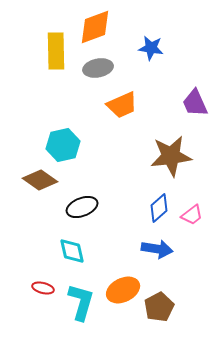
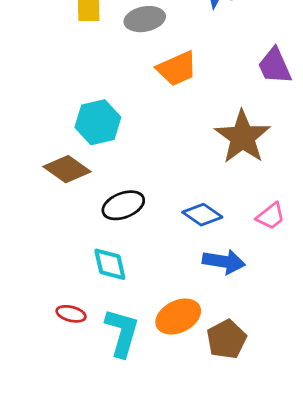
brown star: (171, 156) -> (243, 137), turned -30
blue diamond: (159, 208) -> (202, 215), moved, turned 76

